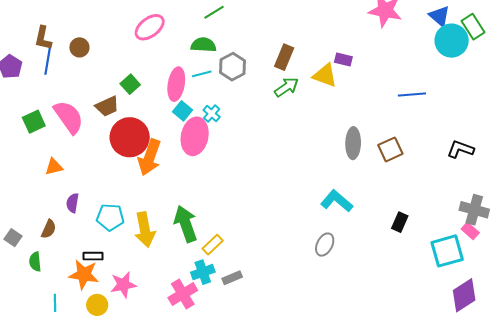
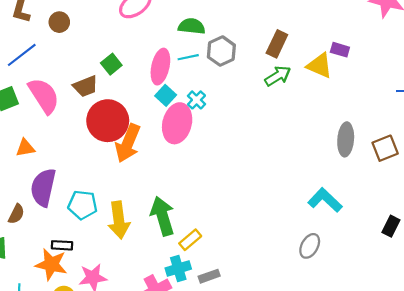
blue line: (48, 59) -> (22, 55), moved, turned 40
purple semicircle: (73, 203) -> (43, 187), size x1.8

